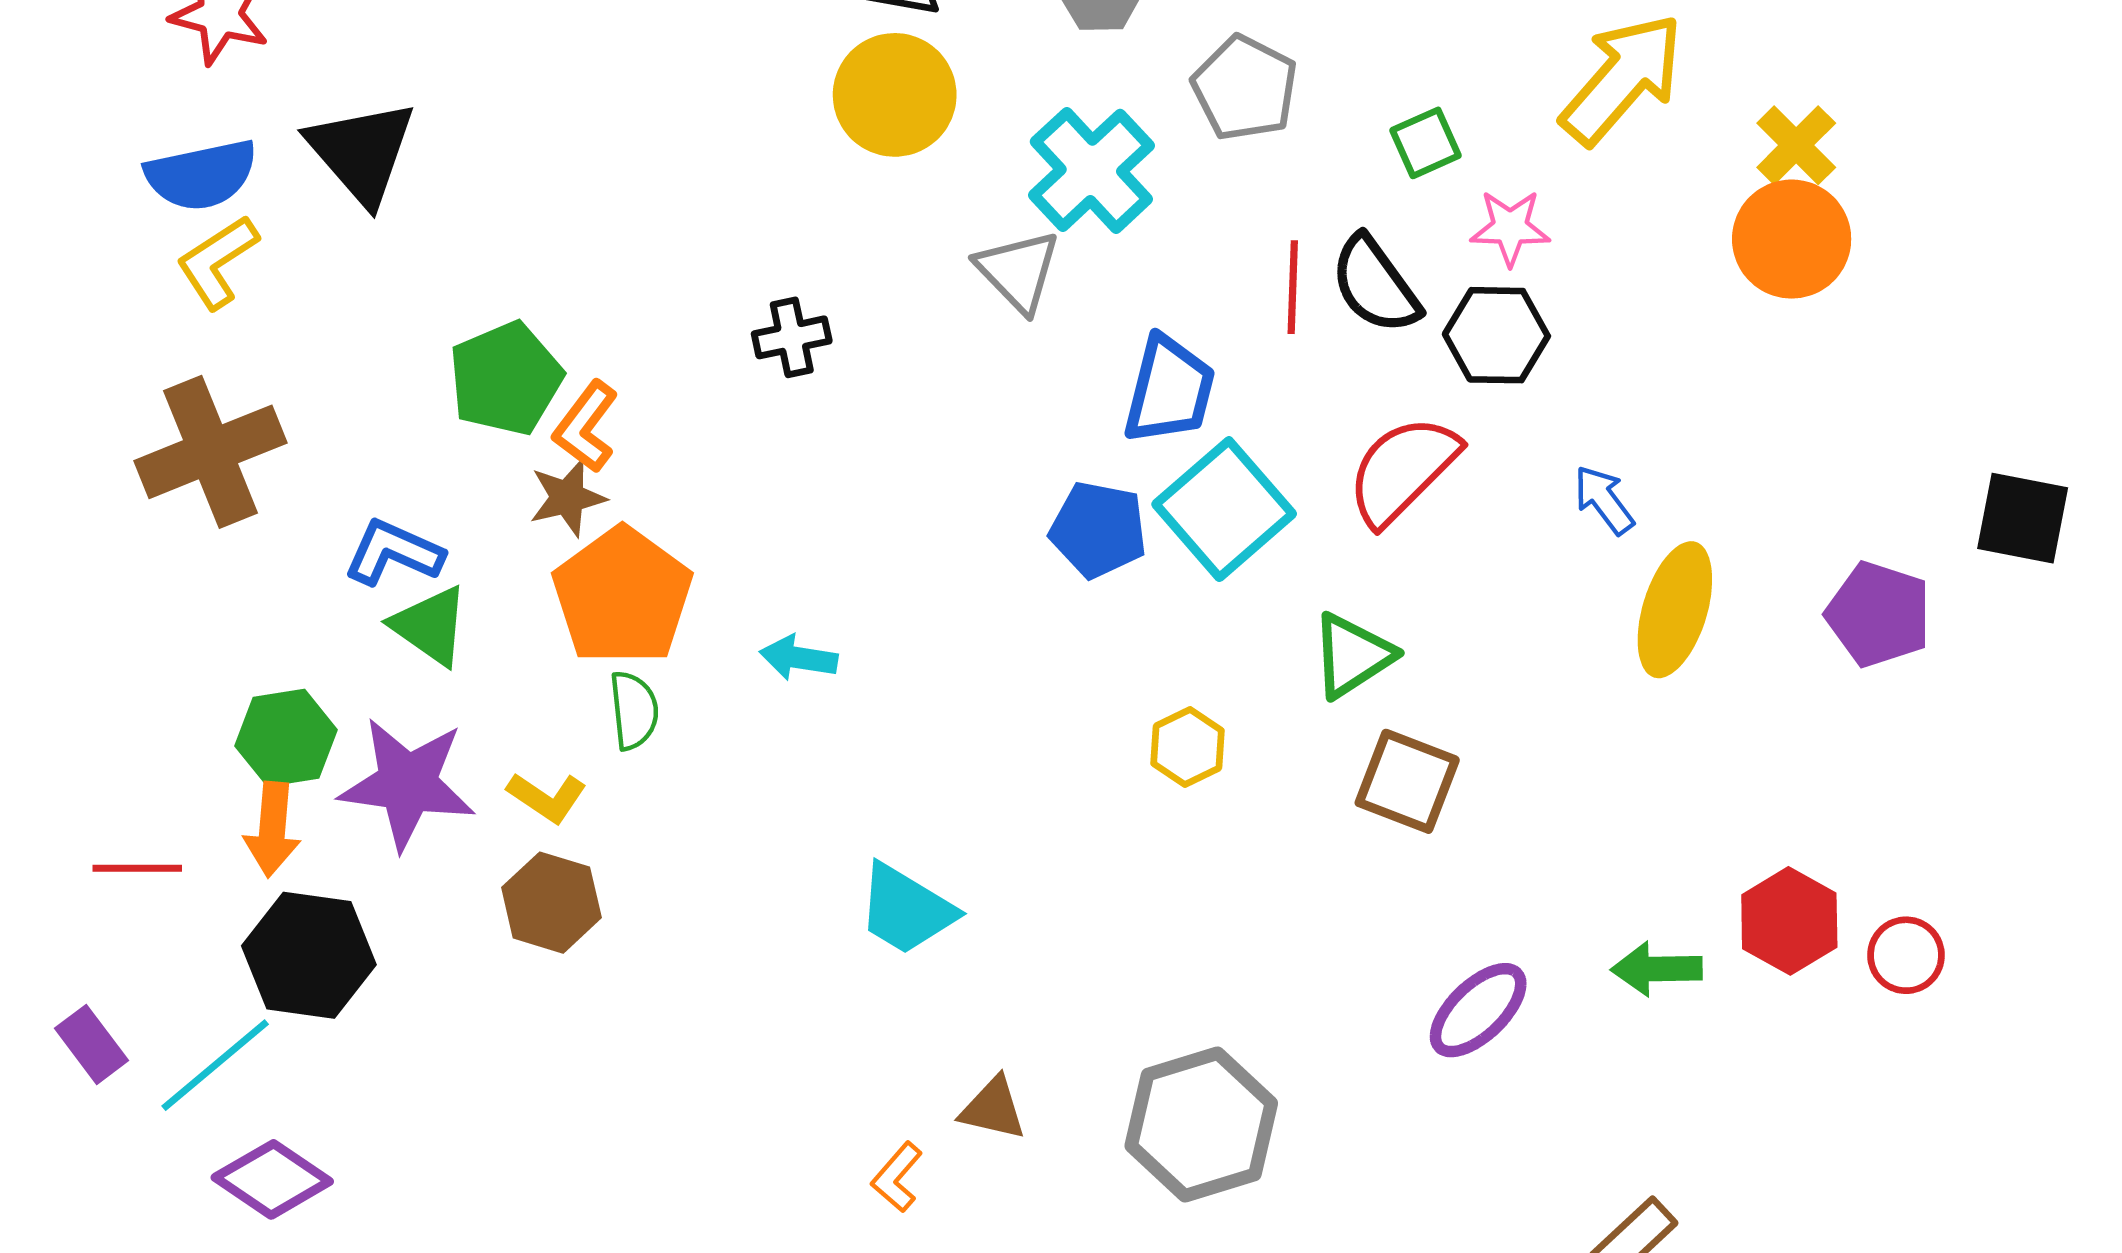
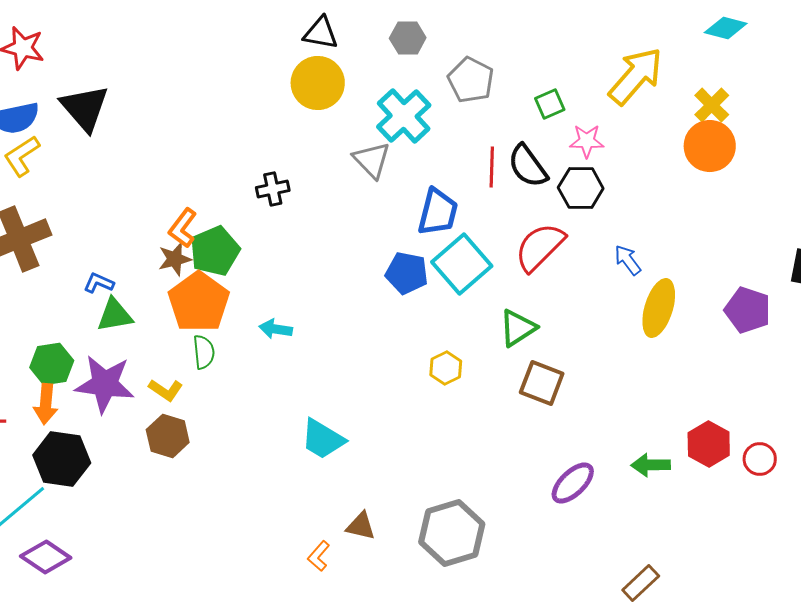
green pentagon: (506, 379) -> (215, 251), moved
blue L-shape: (394, 553) -> (99, 283), size x0.7
green triangle: (430, 626) -> (115, 315), turned -45

